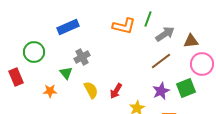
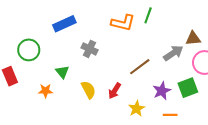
gray arrow: (165, 34) -> (173, 53), moved
gray cross: (82, 57) -> (89, 49), moved, turned -35
brown line: (161, 61) -> (140, 67), moved

